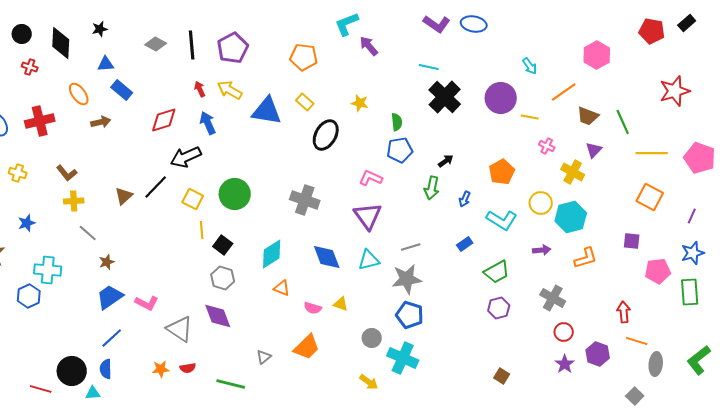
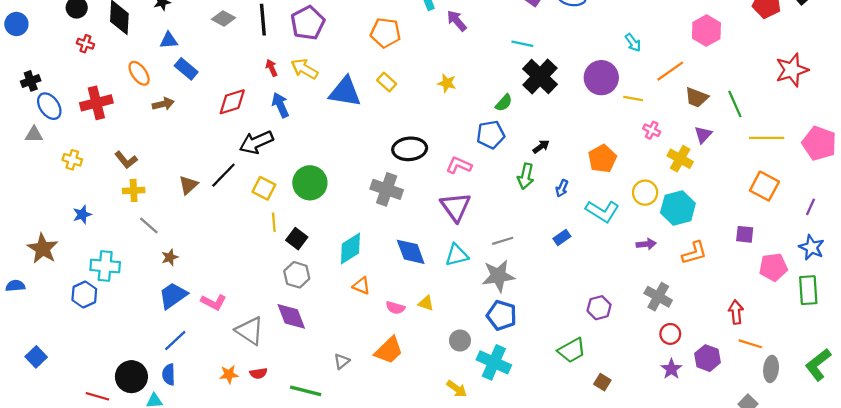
green semicircle: (397, 122) -> (504, 103), moved, turned 48
black ellipse: (326, 135) -> (410, 149), moved, turned 56
blue star: (693, 253) -> (812, 247), turned -30
green trapezoid: (497, 272) -> (572, 350), moved

